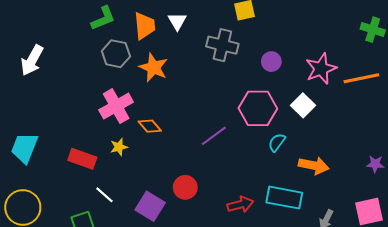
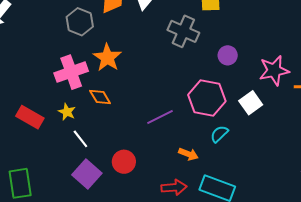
orange star: (153, 67) -> (107, 58), moved
yellow star: (119, 147) -> (67, 112), turned 30
orange arrow: (314, 166) -> (188, 154), moved, size x0.7
white line: (104, 195) -> (80, 139), moved

